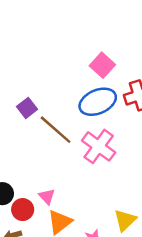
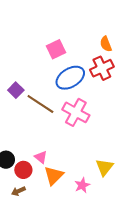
pink square: (102, 65) -> (56, 49), moved, turned 30

